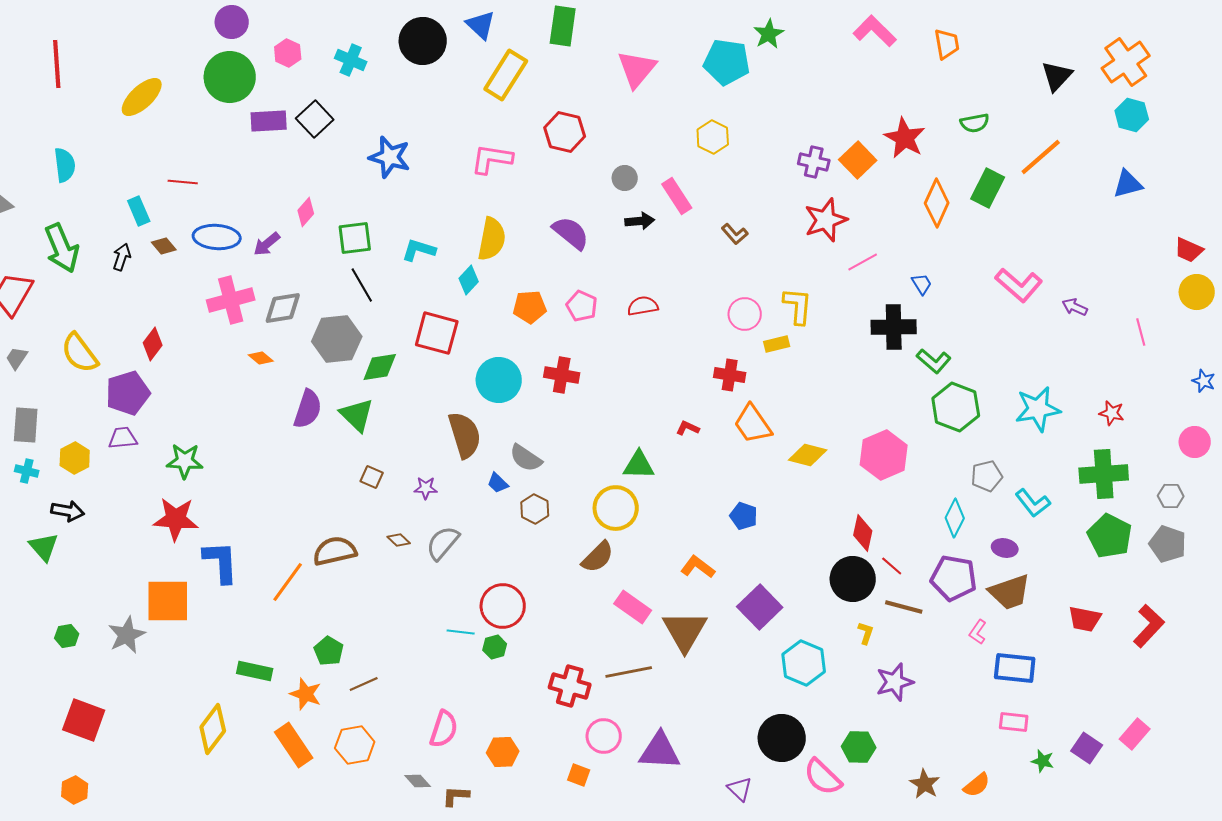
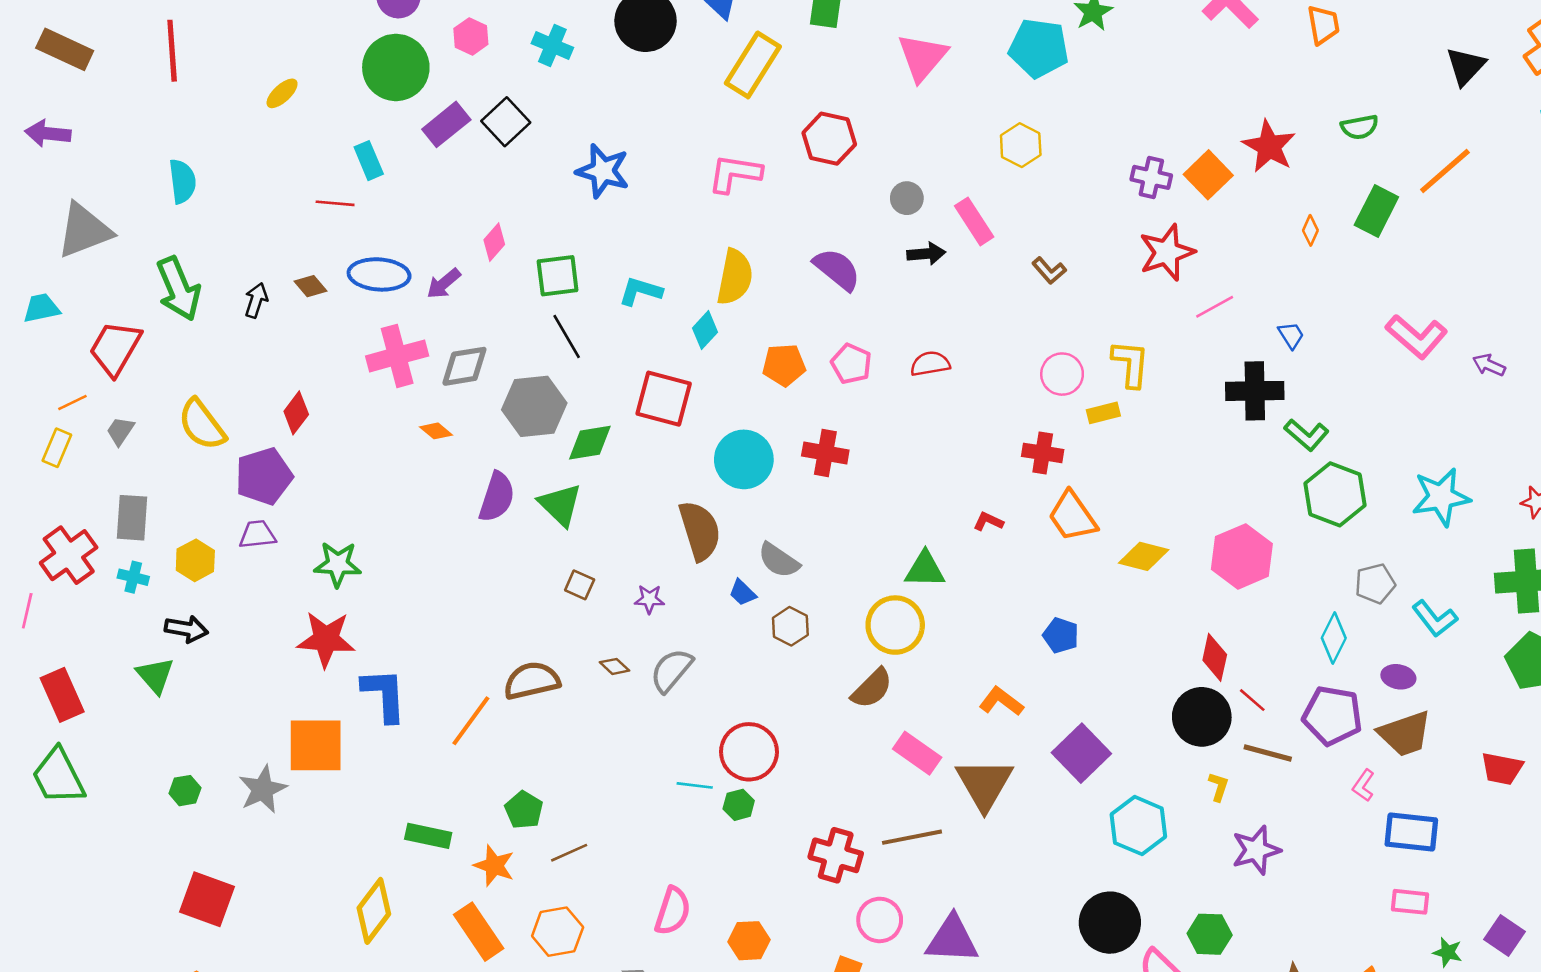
yellow ellipse: (142, 97) -> (282, 93), size x0.6
purple rectangle: (269, 121) -> (446, 124), turned -36
orange diamond: (937, 203) -> (1310, 230), size x0.5
cyan rectangle: (139, 211) -> (369, 161), moved

